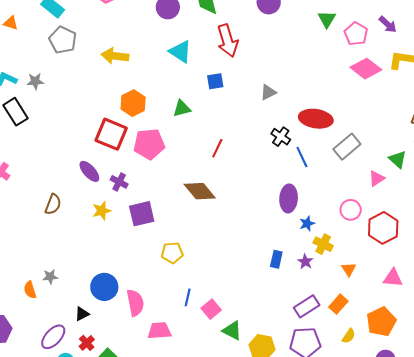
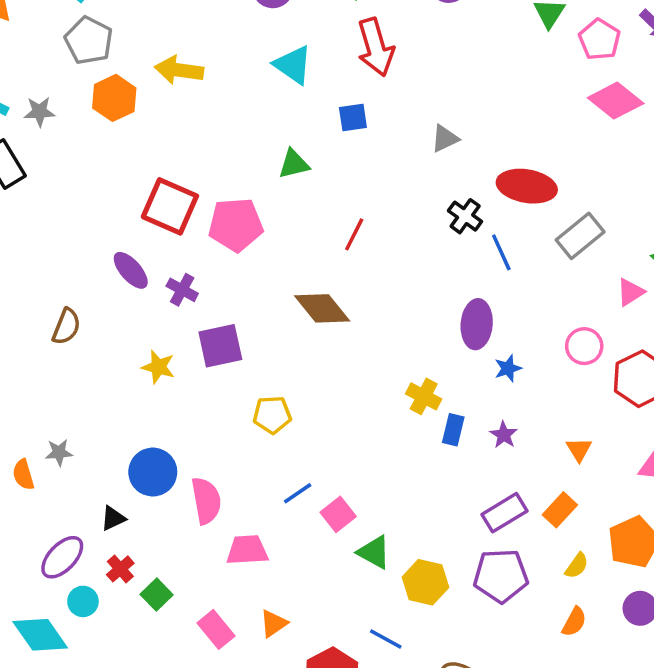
orange hexagon: (133, 103) -> (114, 98), moved
yellow star: (102, 211) -> (158, 367), moved, turned 30
yellow cross: (323, 244) -> (424, 396), moved
blue line: (188, 297) -> (298, 493), turned 42

